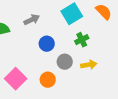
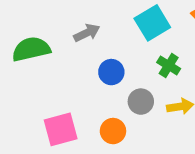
green cross: (82, 40) -> (169, 66), turned -32
pink square: (16, 79) -> (61, 129), turned 30

